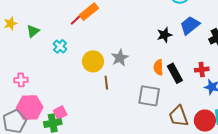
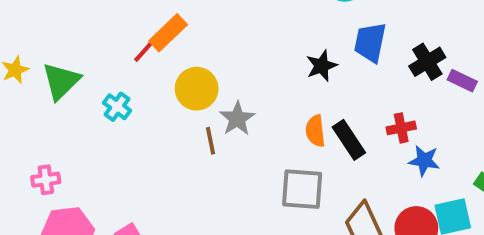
blue trapezoid: (190, 25) -> (370, 42), turned -35
green triangle: (33, 31) -> (61, 81), size x1.5
yellow circle: (93, 61) -> (197, 89), moved
brown line: (106, 83) -> (210, 141), moved

